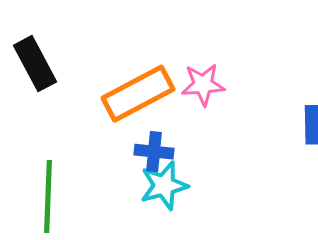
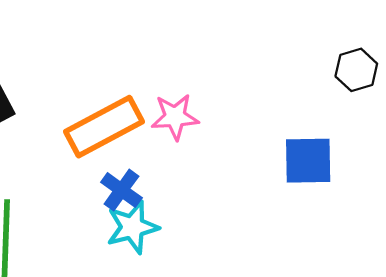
blue cross: (154, 152) -> (121, 190), turned 30

